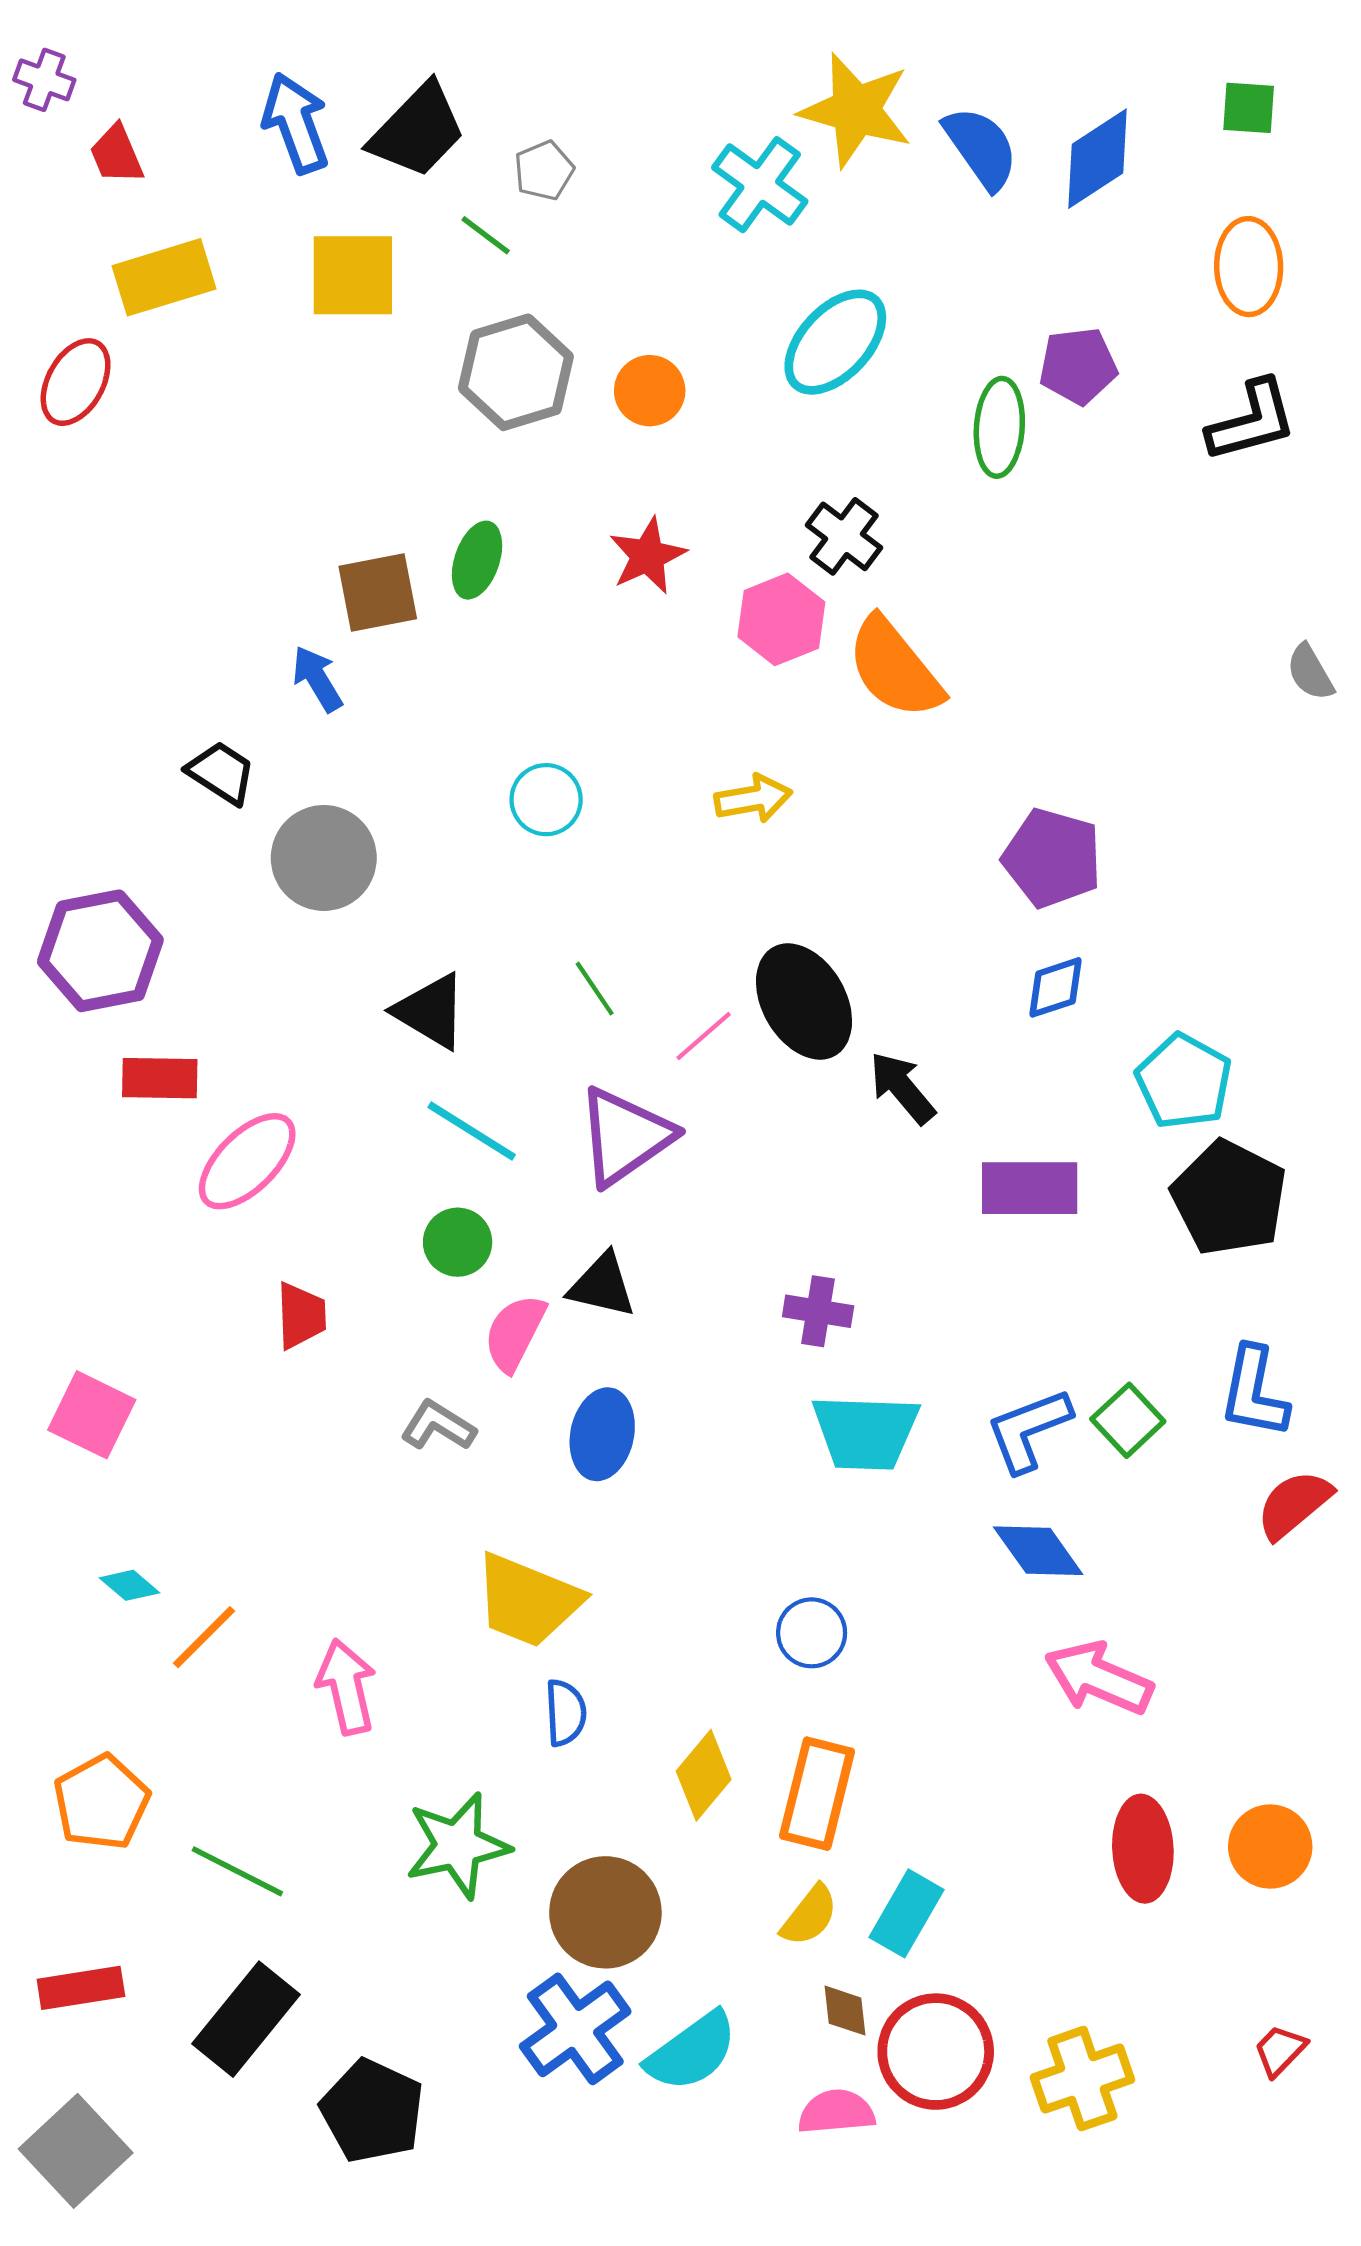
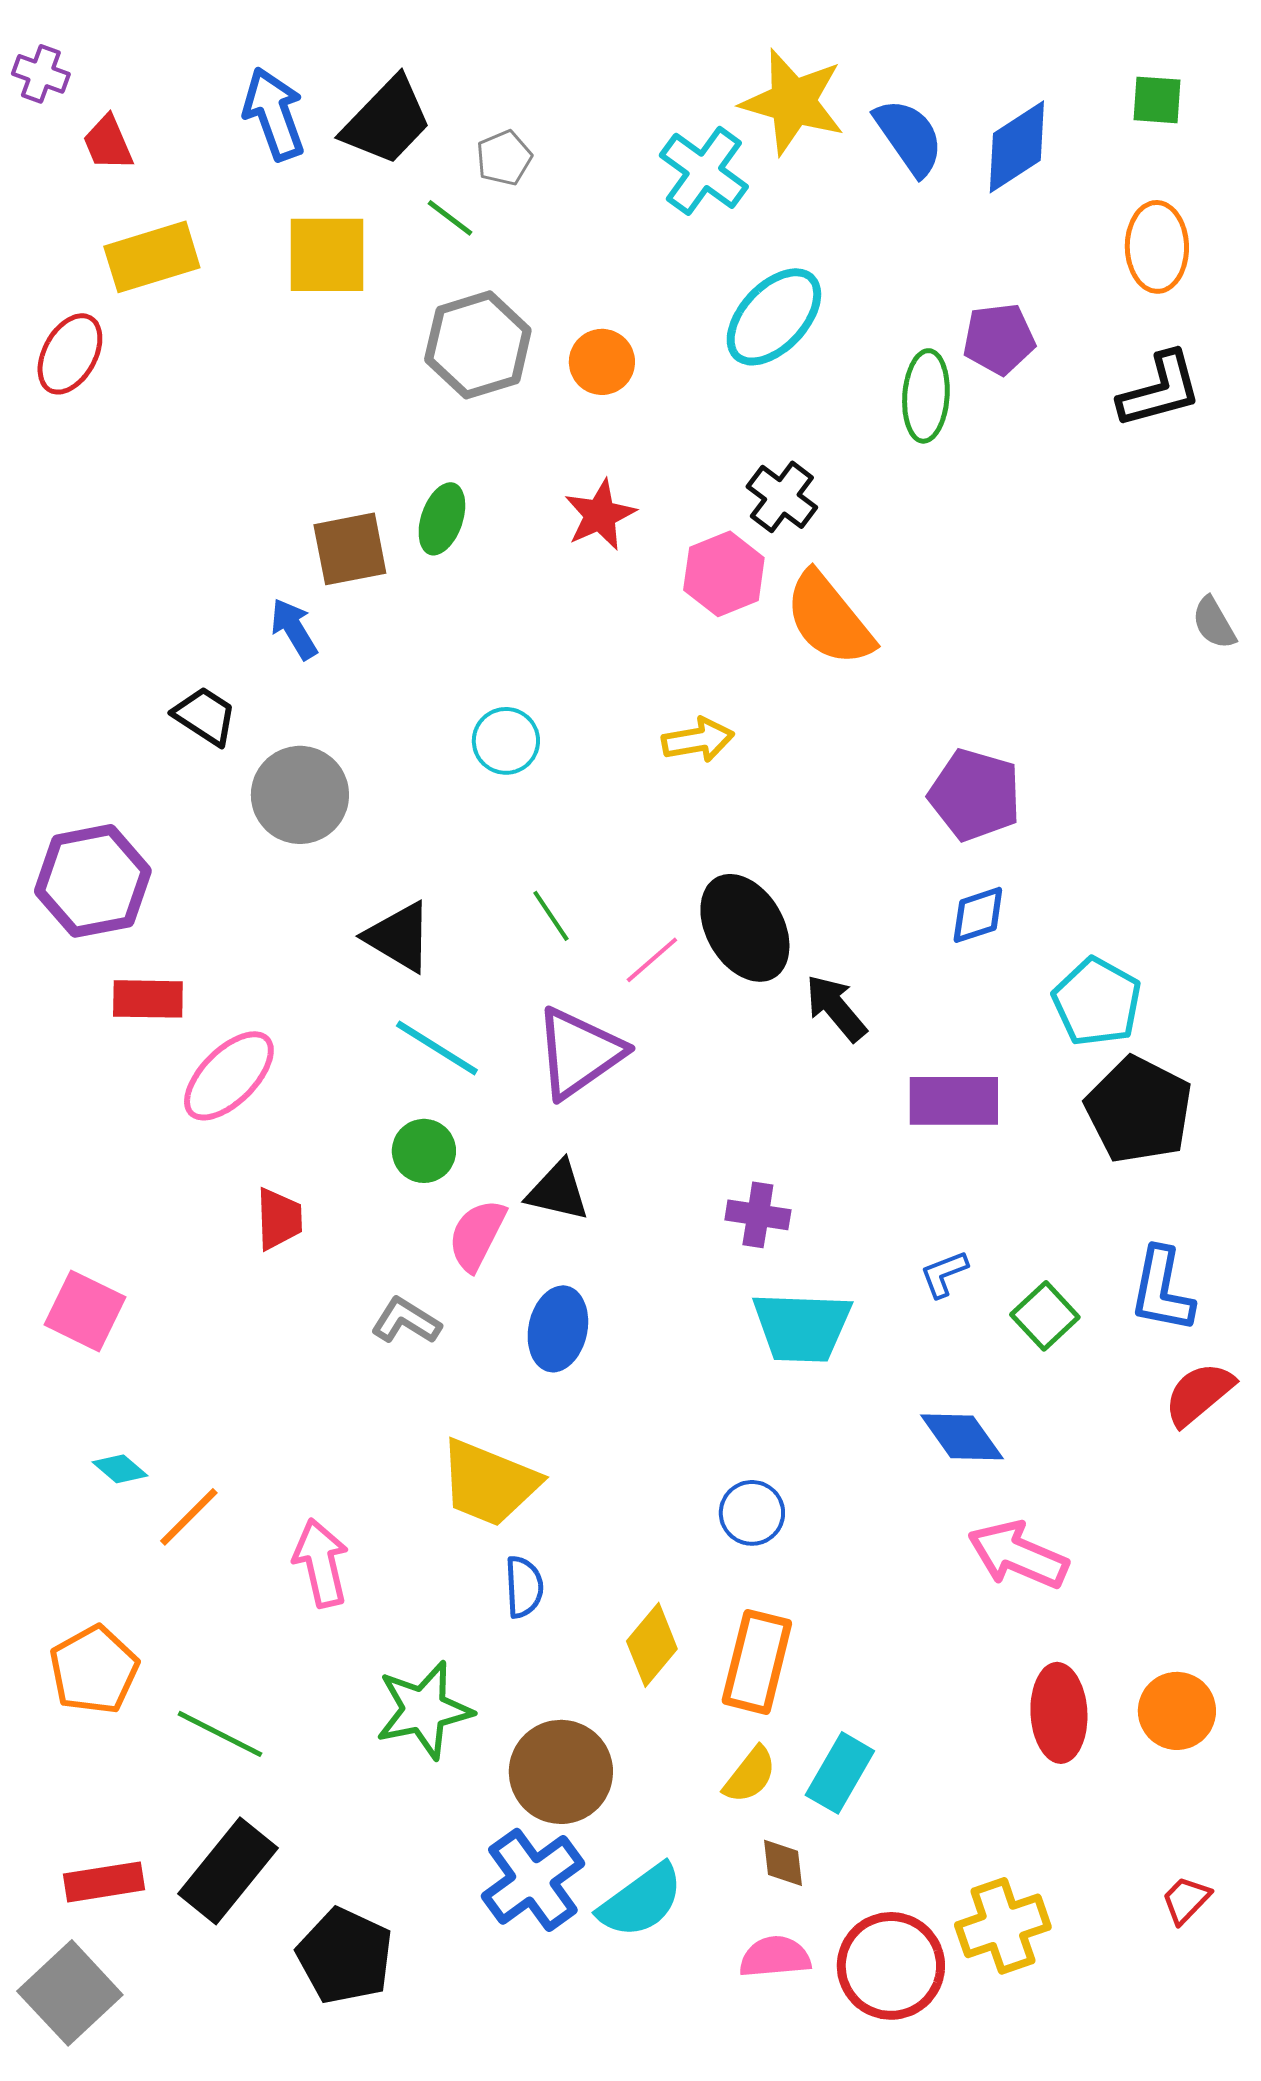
blue L-shape: (1028, 1430) -> (944, 1274), moved, size x0.6
red rectangle: (81, 1988) -> (104, 1882), moved
red circle: (936, 2052) -> (891, 1966), moved

